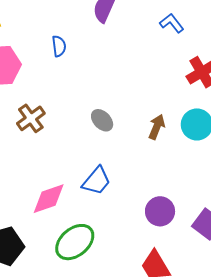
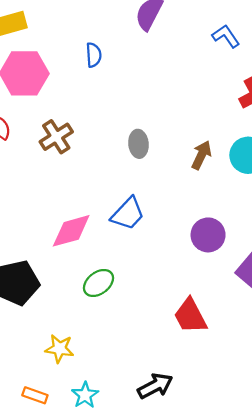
gray ellipse: (102, 120) -> (138, 144), turned 35
purple circle: (160, 211) -> (208, 235), moved
green ellipse: (75, 242) -> (98, 283), size x0.7

